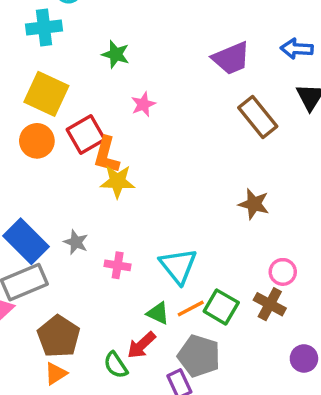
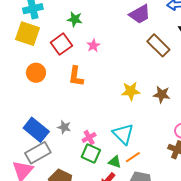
yellow square: (46, 94) -> (28, 34), moved
red square: (86, 135) -> (61, 44), moved
yellow star: (117, 181) -> (131, 91), moved
pink cross: (118, 265) -> (89, 137), turned -32
green square: (221, 307) -> (91, 154), moved

